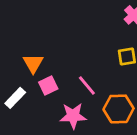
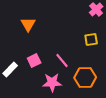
orange triangle: (33, 63) -> (28, 24), moved

